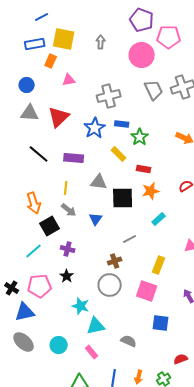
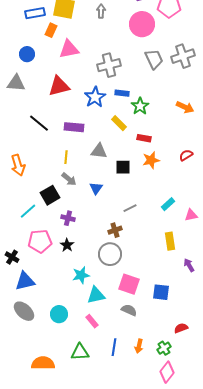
pink triangle: (69, 80) -> (69, 49), size x1.5
gray triangle: (30, 113) -> (16, 83), moved
red triangle: (59, 117) -> (59, 86), turned 30
black square: (123, 198) -> (123, 167), size x0.7
orange arrow: (34, 203) -> (18, 165), moved
cyan rectangle: (159, 219) -> (168, 204), moved
cyan line: (34, 251) -> (28, 211), moved
yellow rectangle: (159, 265) -> (170, 241), moved, turned -30
pink pentagon: (40, 286) -> (40, 241), moved
pink square: (147, 291) -> (129, 284), moved
cyan star: (81, 306) -> (81, 275), turned -30

